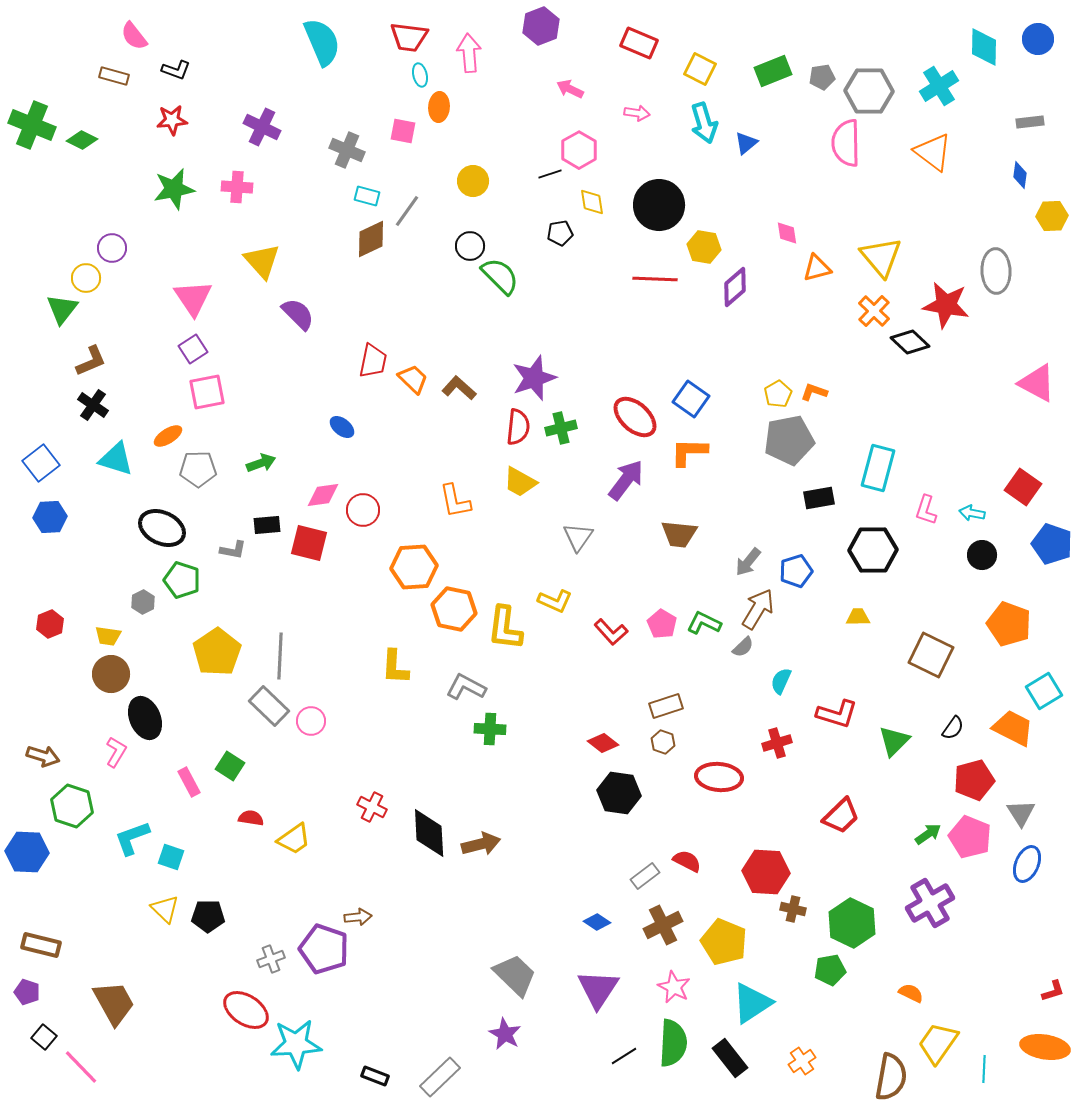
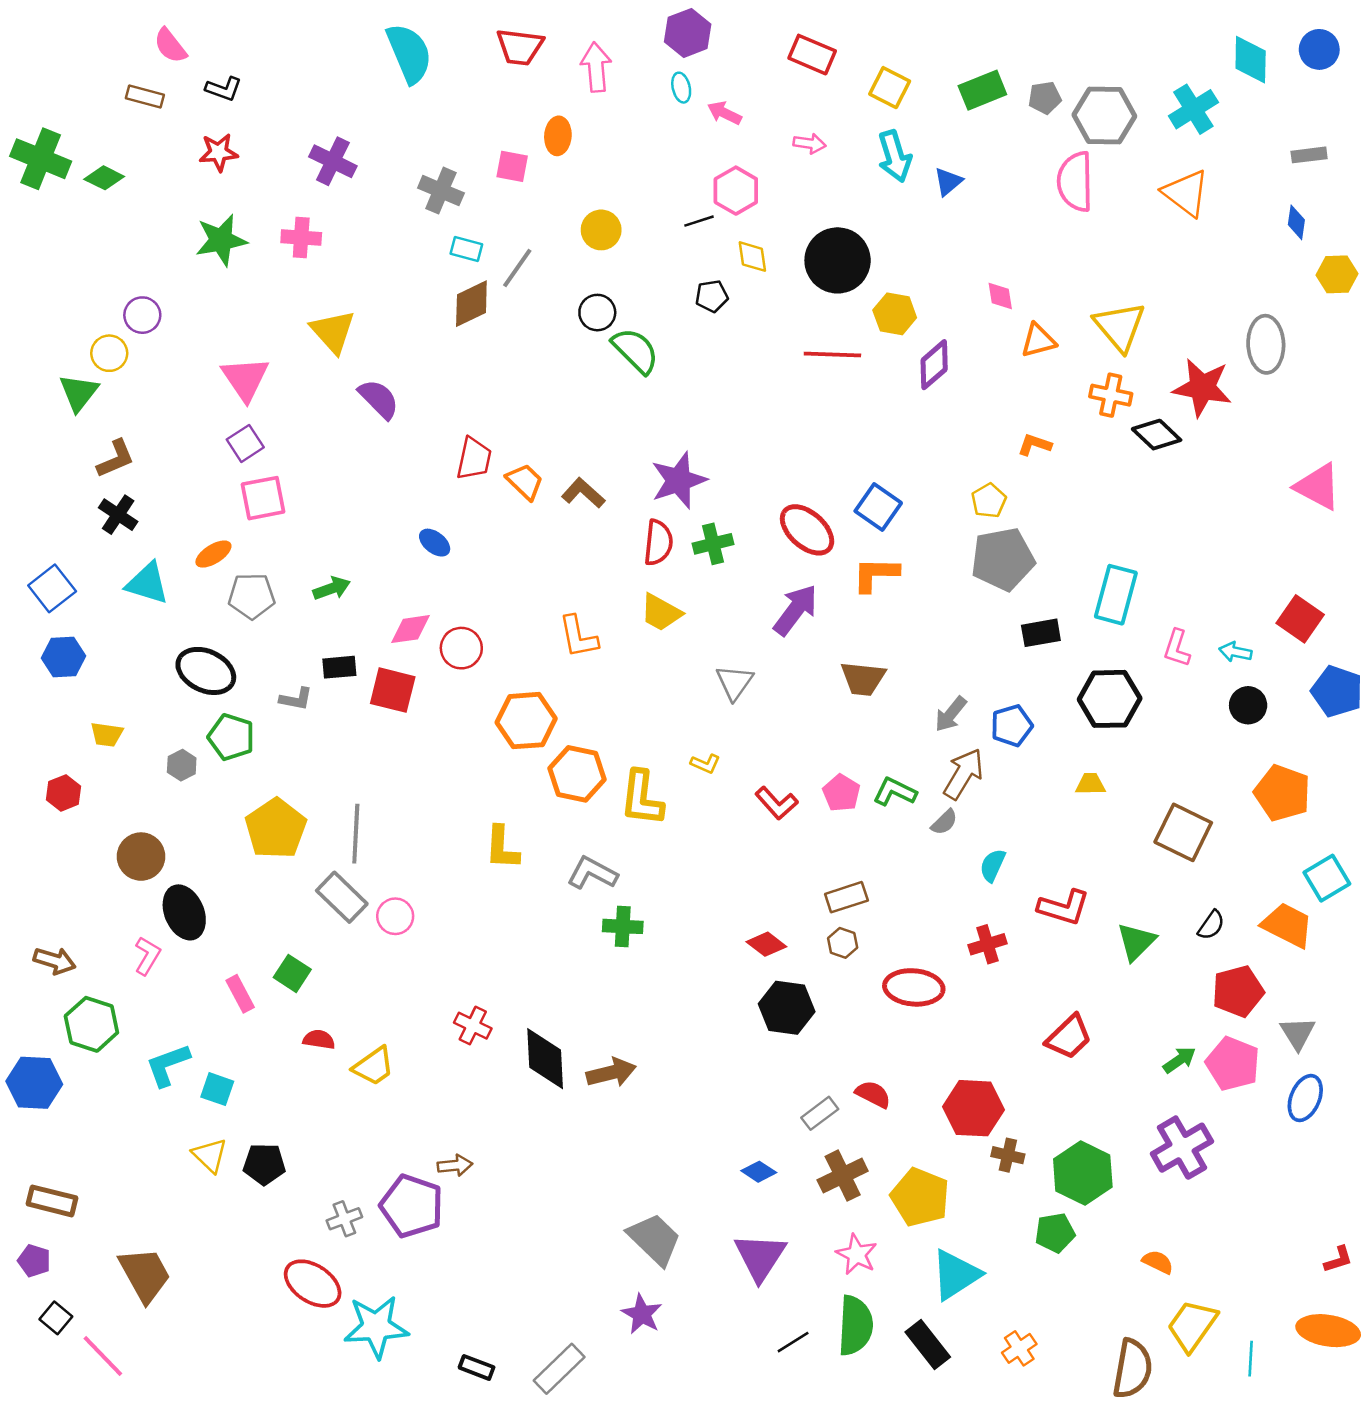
cyan ellipse: (420, 75) -> (681, 88), moved
orange cross: (874, 311) -> (1111, 395), turned -32
orange L-shape: (814, 392) -> (1035, 445), moved
yellow L-shape: (555, 601) -> (705, 764), size x0.7
yellow trapezoid: (108, 636) -> (107, 735), moved

